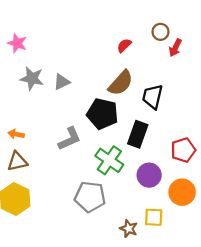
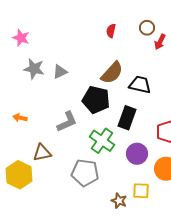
red semicircle: (124, 45) -> (111, 31), moved, turned -32
black trapezoid: (153, 97) -> (140, 85), turned 90
brown triangle: (17, 161) -> (42, 153), moved

